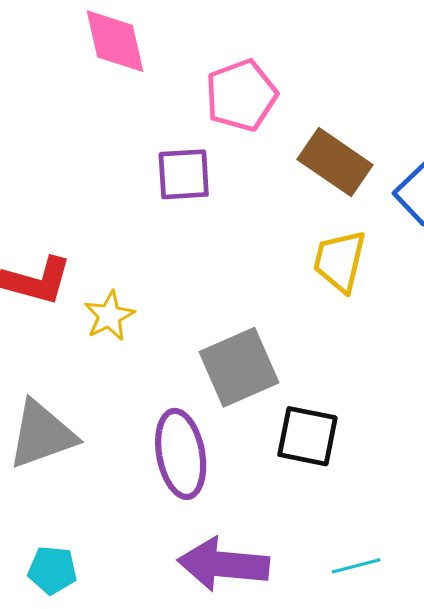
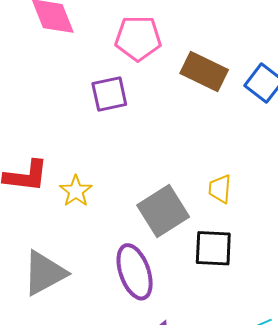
pink pentagon: (241, 95) -> (138, 38), turned 30
yellow trapezoid: (340, 261) -> (220, 189), moved, size x0.7

